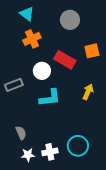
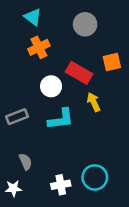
gray rectangle: (14, 85) -> (17, 117), moved
yellow arrow: (88, 92) -> (94, 102), moved, turned -49
white star: (28, 155) -> (13, 188), moved

